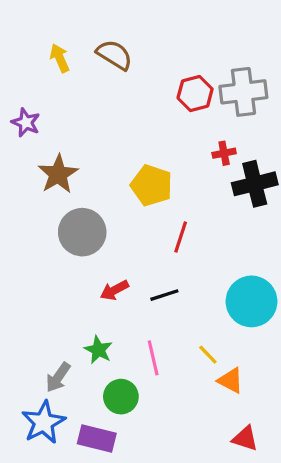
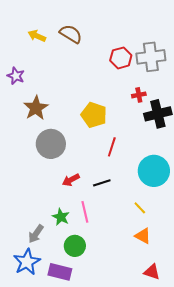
yellow arrow: (60, 58) -> (37, 36), turned -42
cyan circle: (251, 301) -> (154, 171), moved
yellow line: (208, 355) -> (140, 208), moved
pink line: (153, 358) -> (85, 212), moved

